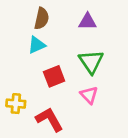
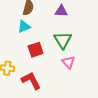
pink triangle: (89, 95) -> (68, 62), moved

